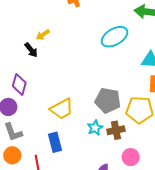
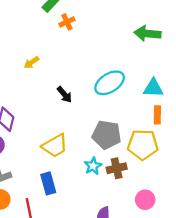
cyan ellipse: (114, 37) -> (110, 83), moved
black arrow: (31, 50) -> (64, 95), moved
pink circle: (131, 157) -> (145, 200), moved

